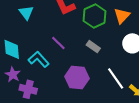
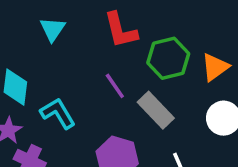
purple line: (58, 43) -> (115, 86), moved
gray rectangle: (93, 47) -> (156, 110), size x1.5

